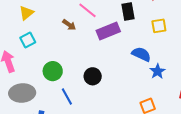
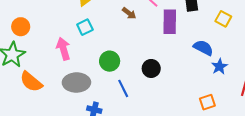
yellow square: (159, 26) -> (223, 19), turned 35
purple rectangle: (108, 31) -> (170, 22), turned -70

